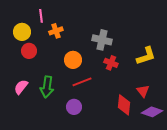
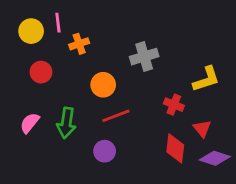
yellow circle: (22, 32) -> (31, 31), moved
gray cross: (102, 40) -> (144, 57), turned -30
red cross: (111, 63) -> (174, 105), moved

